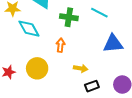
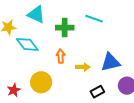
blue triangle: (113, 44) -> (110, 62), moved
yellow arrow: (81, 68) -> (83, 67), moved

